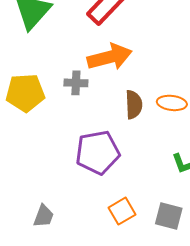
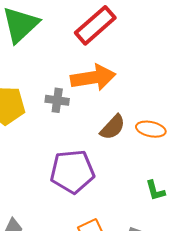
brown semicircle: (134, 105) -> (113, 127), turned 40

